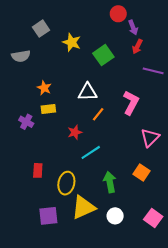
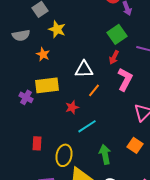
yellow star: (72, 42) -> (57, 29), moved
red arrow: (137, 47) -> (114, 57), moved
green square: (103, 55) -> (117, 34), moved
orange star: (44, 88) -> (43, 54), moved
yellow rectangle: (48, 109) -> (47, 85), size x1.6

